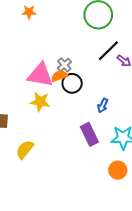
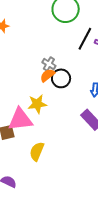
pink triangle: (40, 75) -> (20, 119), moved

